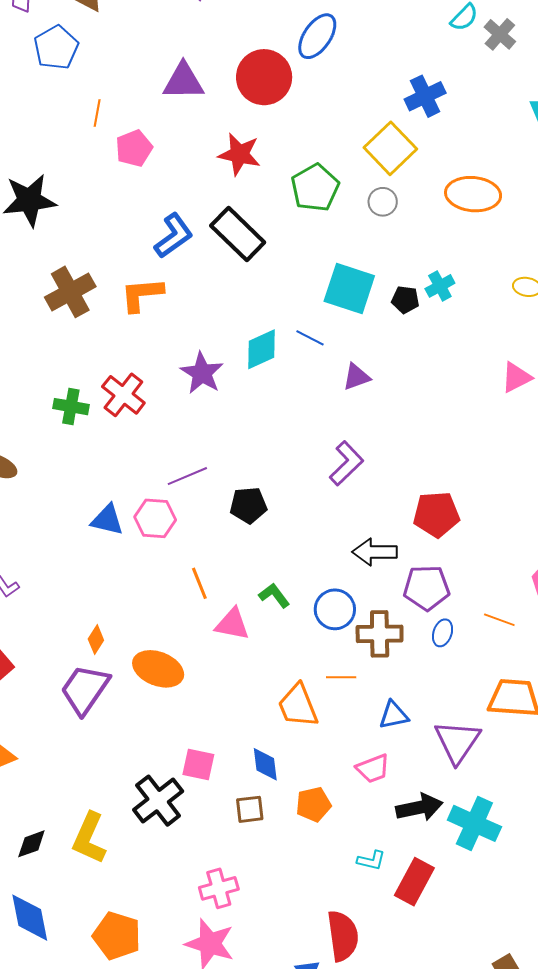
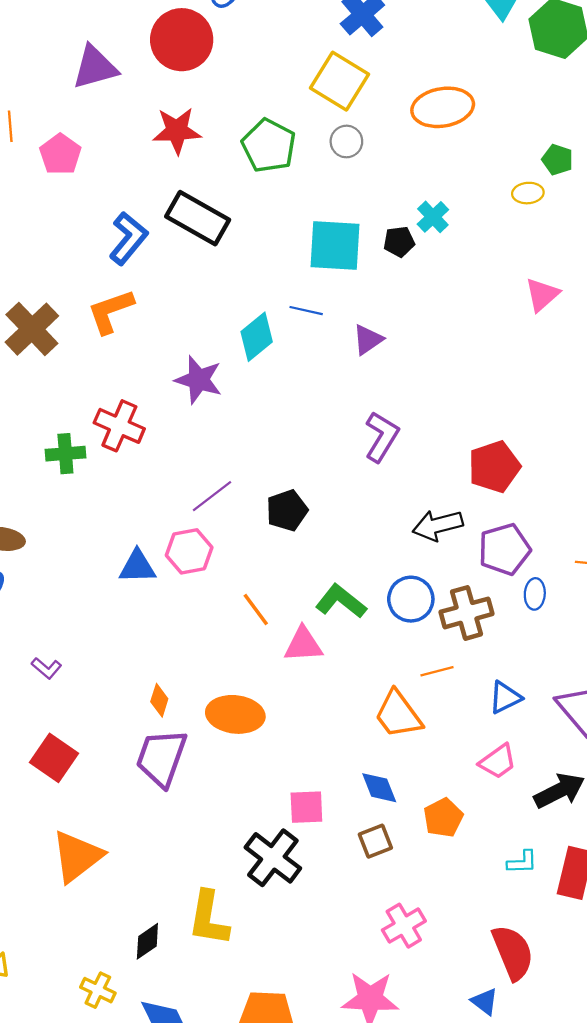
green L-shape: (274, 595) -> (341, 601), size x1.4
pink cross: (219, 888) -> (404, 926), moved

